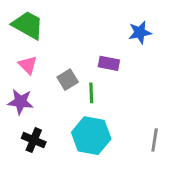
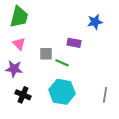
green trapezoid: (28, 25) -> (19, 17), turned 75
gray square: (68, 80) -> (46, 54), turned 32
green line: (91, 93) -> (62, 63), turned -64

